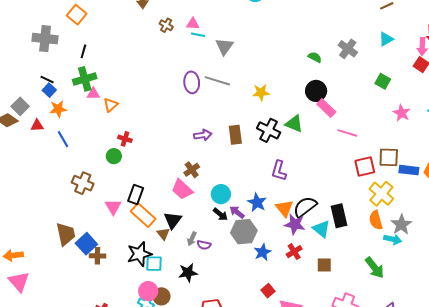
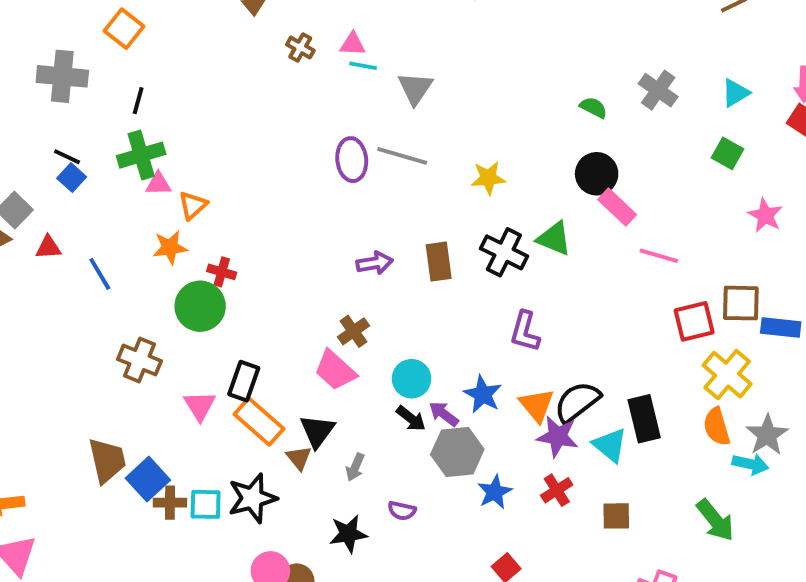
cyan triangle: (386, 39) -> (735, 93), moved
orange star: (58, 109) -> (170, 247), moved
green circle: (114, 156) -> (200, 306), size x1.6
purple semicircle: (204, 245) -> (402, 511), moved
cyan square: (154, 264) -> (206, 504), moved

